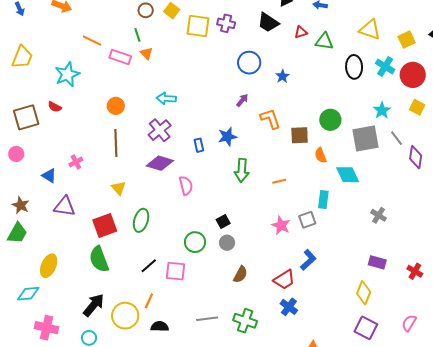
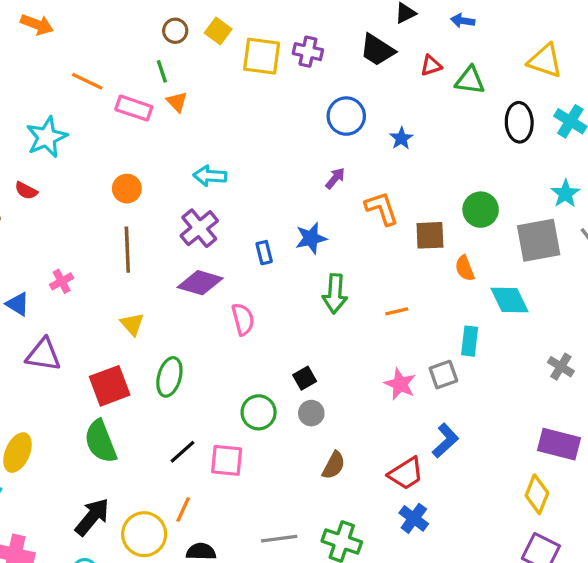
purple rectangle: (377, 262) -> (559, 444), size x1.4

